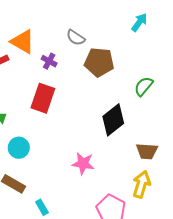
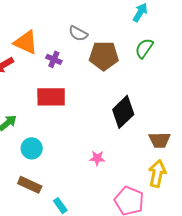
green semicircle: (144, 86) -> (144, 48), moved
red rectangle: (43, 98) -> (51, 97), turned 76
pink star: (83, 163) -> (97, 158), size x0.7

